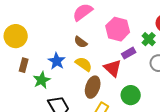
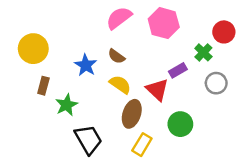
pink hexagon: (118, 29) -> (164, 23), moved
blue star: (57, 61) -> (86, 65), moved

